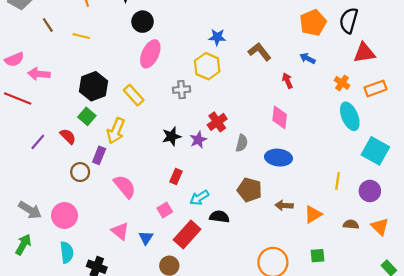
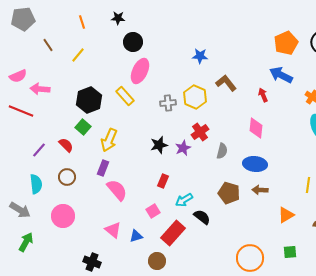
yellow line: (81, 36) -> (78, 55), turned -63
brown L-shape: (260, 52) -> (226, 83), moved
blue arrow: (307, 58) -> (281, 75), size x1.6
yellow hexagon: (207, 66) -> (195, 97), moved
yellow rectangle: (134, 95) -> (125, 96), moved
purple rectangle: (99, 155) -> (103, 168), moved
brown circle: (80, 172) -> (67, 177), moved
brown arrow: (284, 205) -> (260, 190), moved
gray arrow: (30, 210) -> (20, 210), moved
black semicircle: (219, 217) -> (202, 217), turned 30
blue triangle: (146, 238) -> (136, 236), turned 40
cyan semicircle: (67, 252) -> (36, 184), moved

